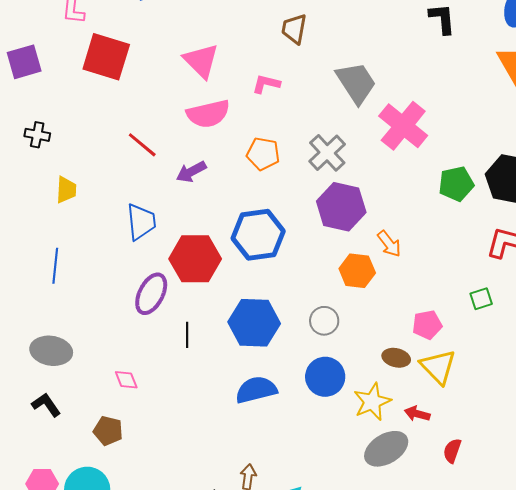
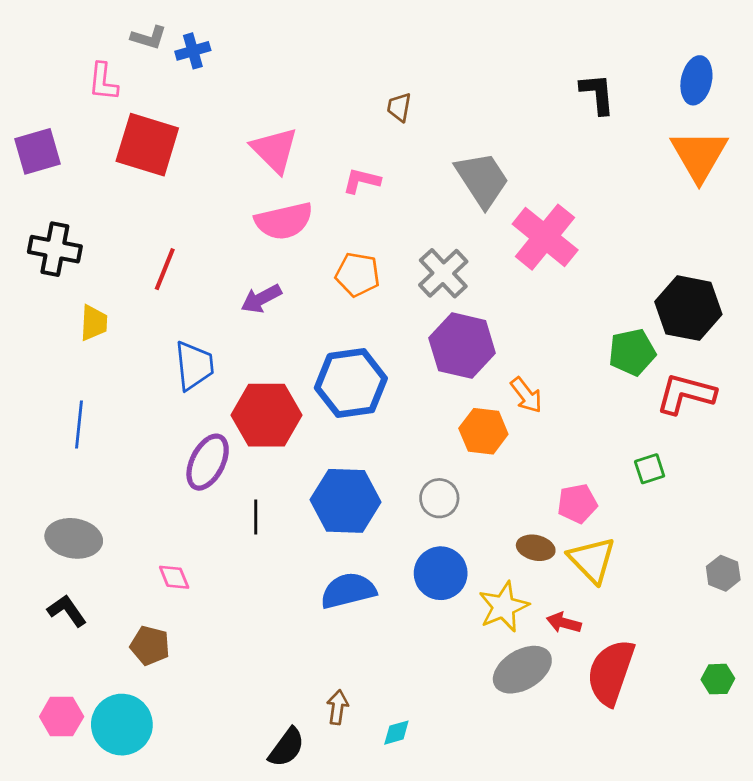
brown trapezoid: (294, 29) -> (399, 107), size x0.7
black cross: (37, 135) -> (55, 249), size x1.5
red line: (142, 145) -> (165, 269), moved, turned 72
green pentagon: (456, 184) -> (632, 352), moved
red semicircle: (452, 451) -> (611, 672), size x2.0

